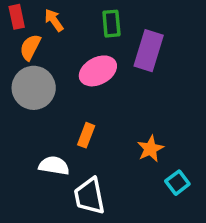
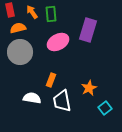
green rectangle: (111, 24) -> (51, 14), moved
orange semicircle: (30, 47) -> (18, 28), turned 49
white trapezoid: (89, 196) -> (62, 101), moved

